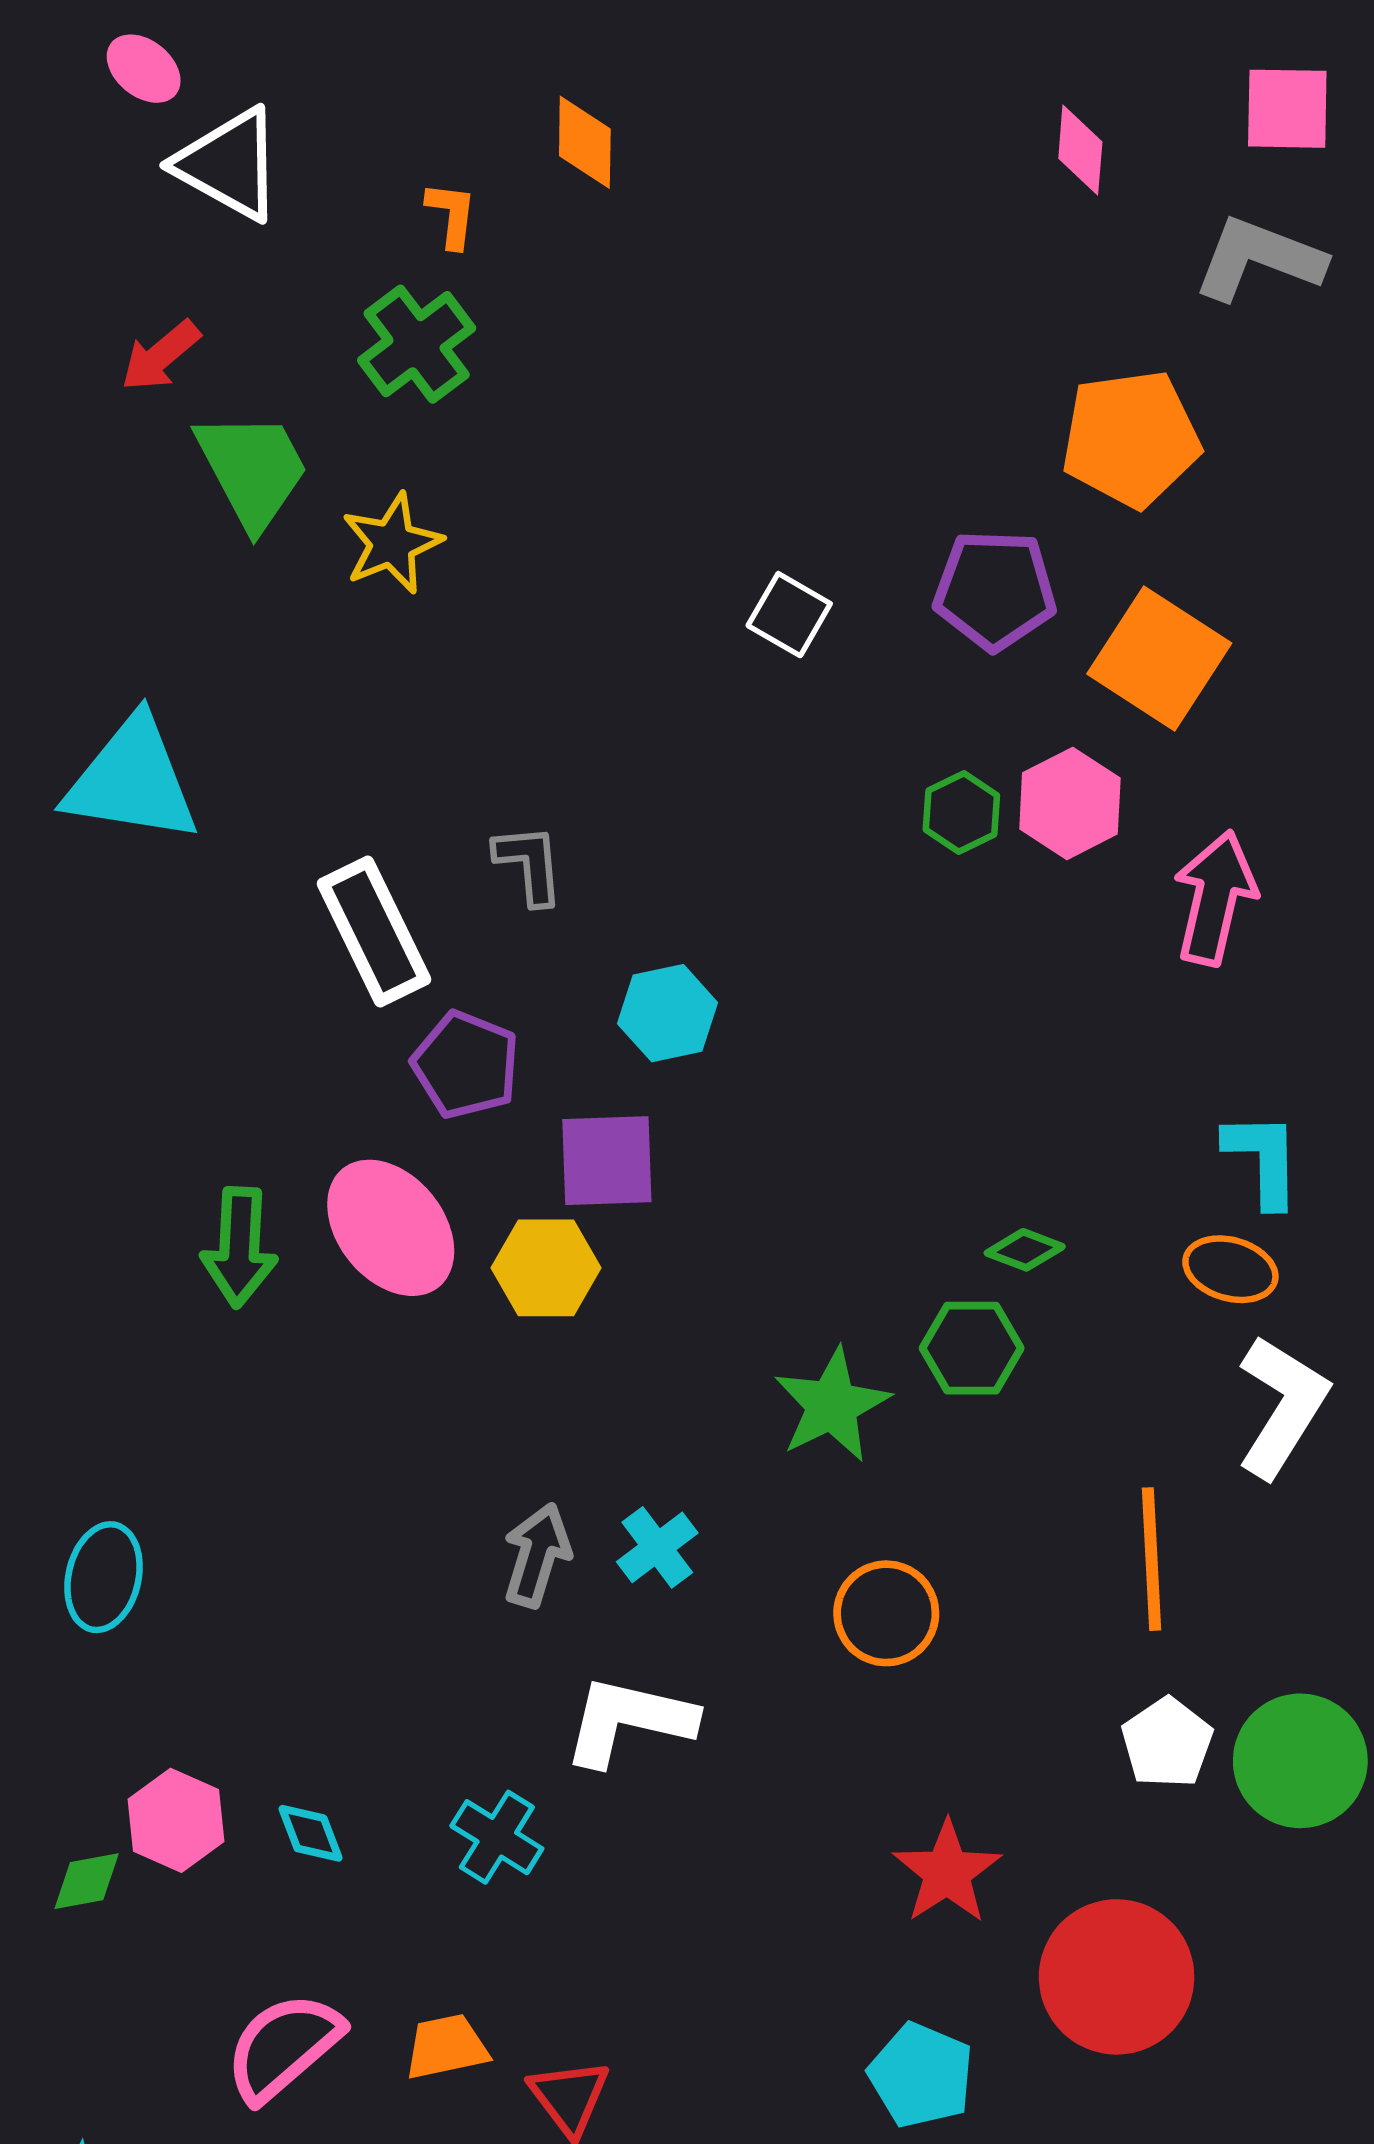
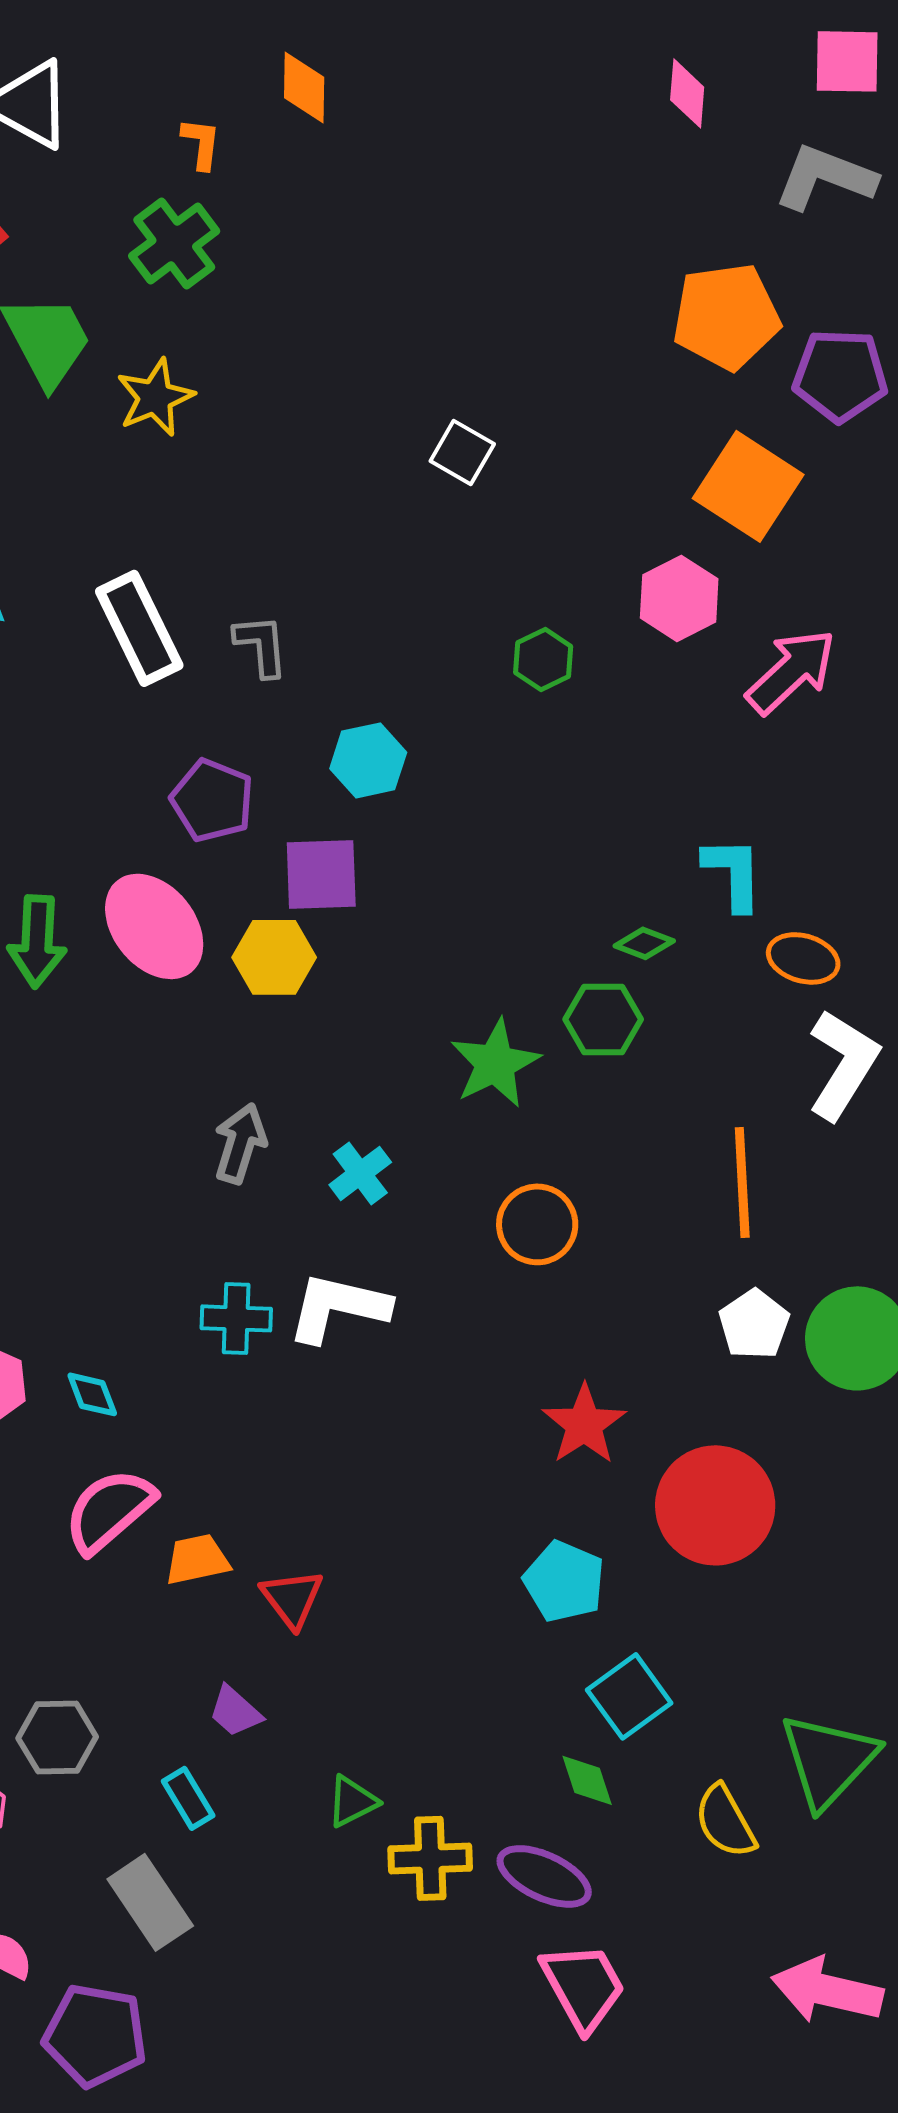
purple pentagon: (995, 590) -> (840, 375), moved
green hexagon: (961, 813) -> (543, 659), moved
pink arrow: (1215, 898) -> (791, 671), turned 34
white rectangle: (374, 932) -> (139, 628), moved
cyan L-shape: (1263, 1159) -> (733, 873), moved
gray arrow: (537, 1555) -> (240, 1143), moved
cyan cross: (497, 1837) -> (236, 1318), moved, turned -30
pink semicircle: (283, 2047) -> (109, 1510), moved

